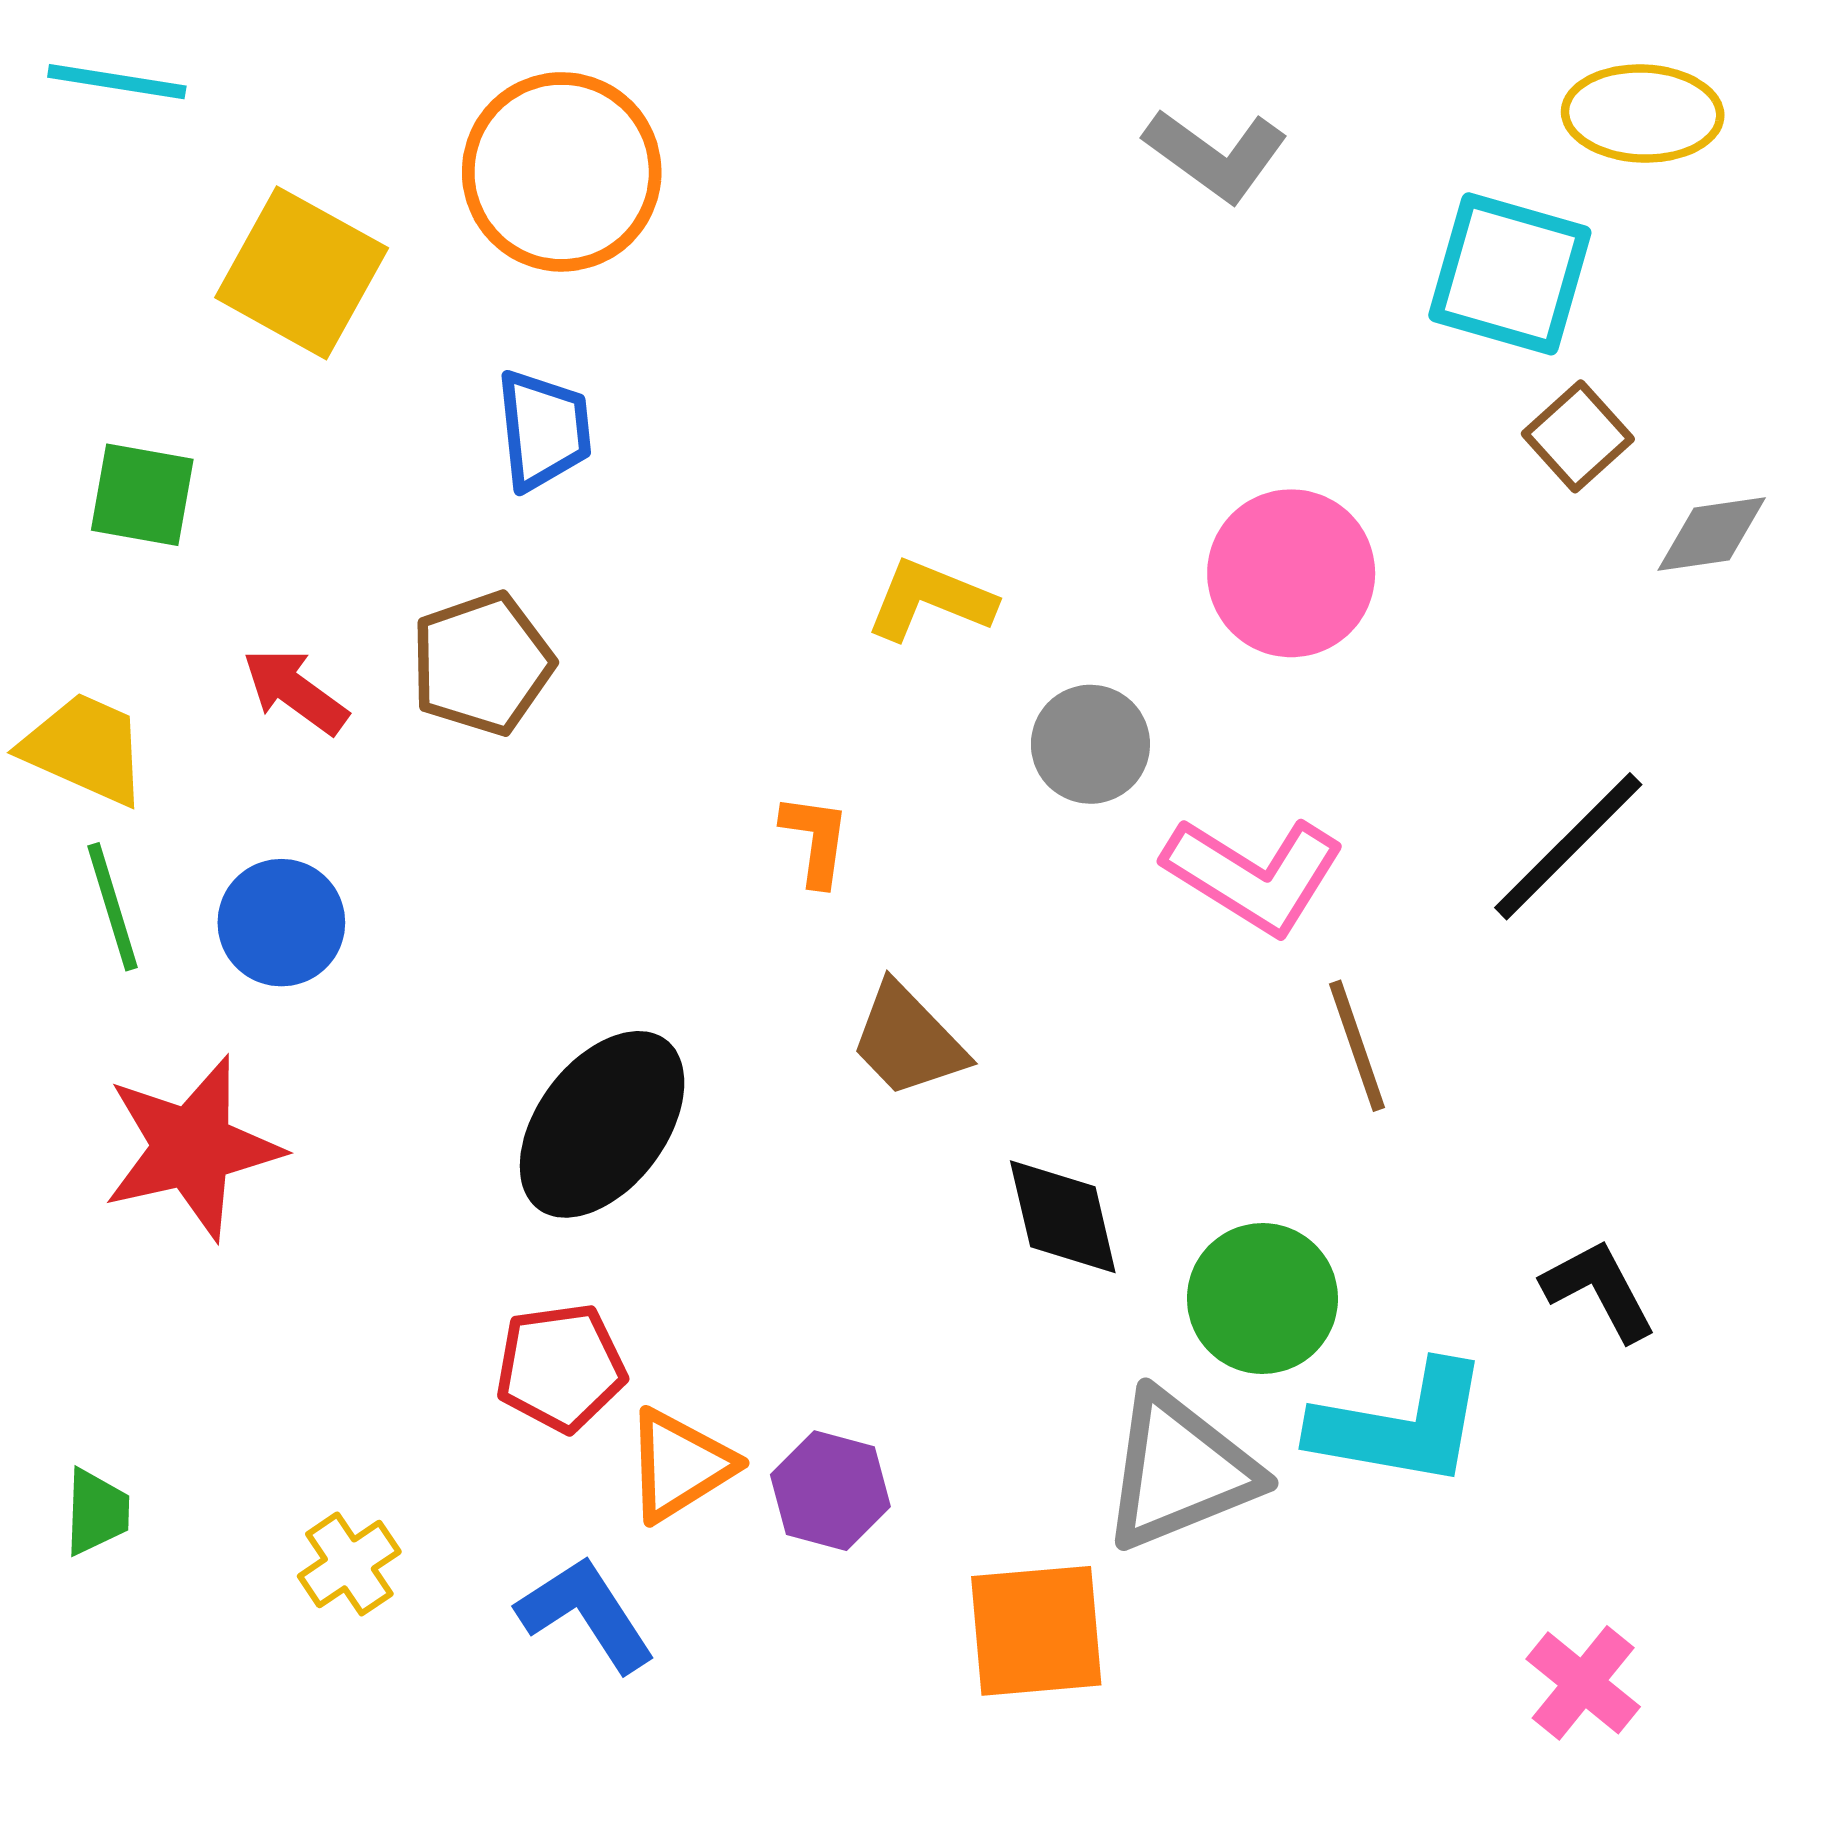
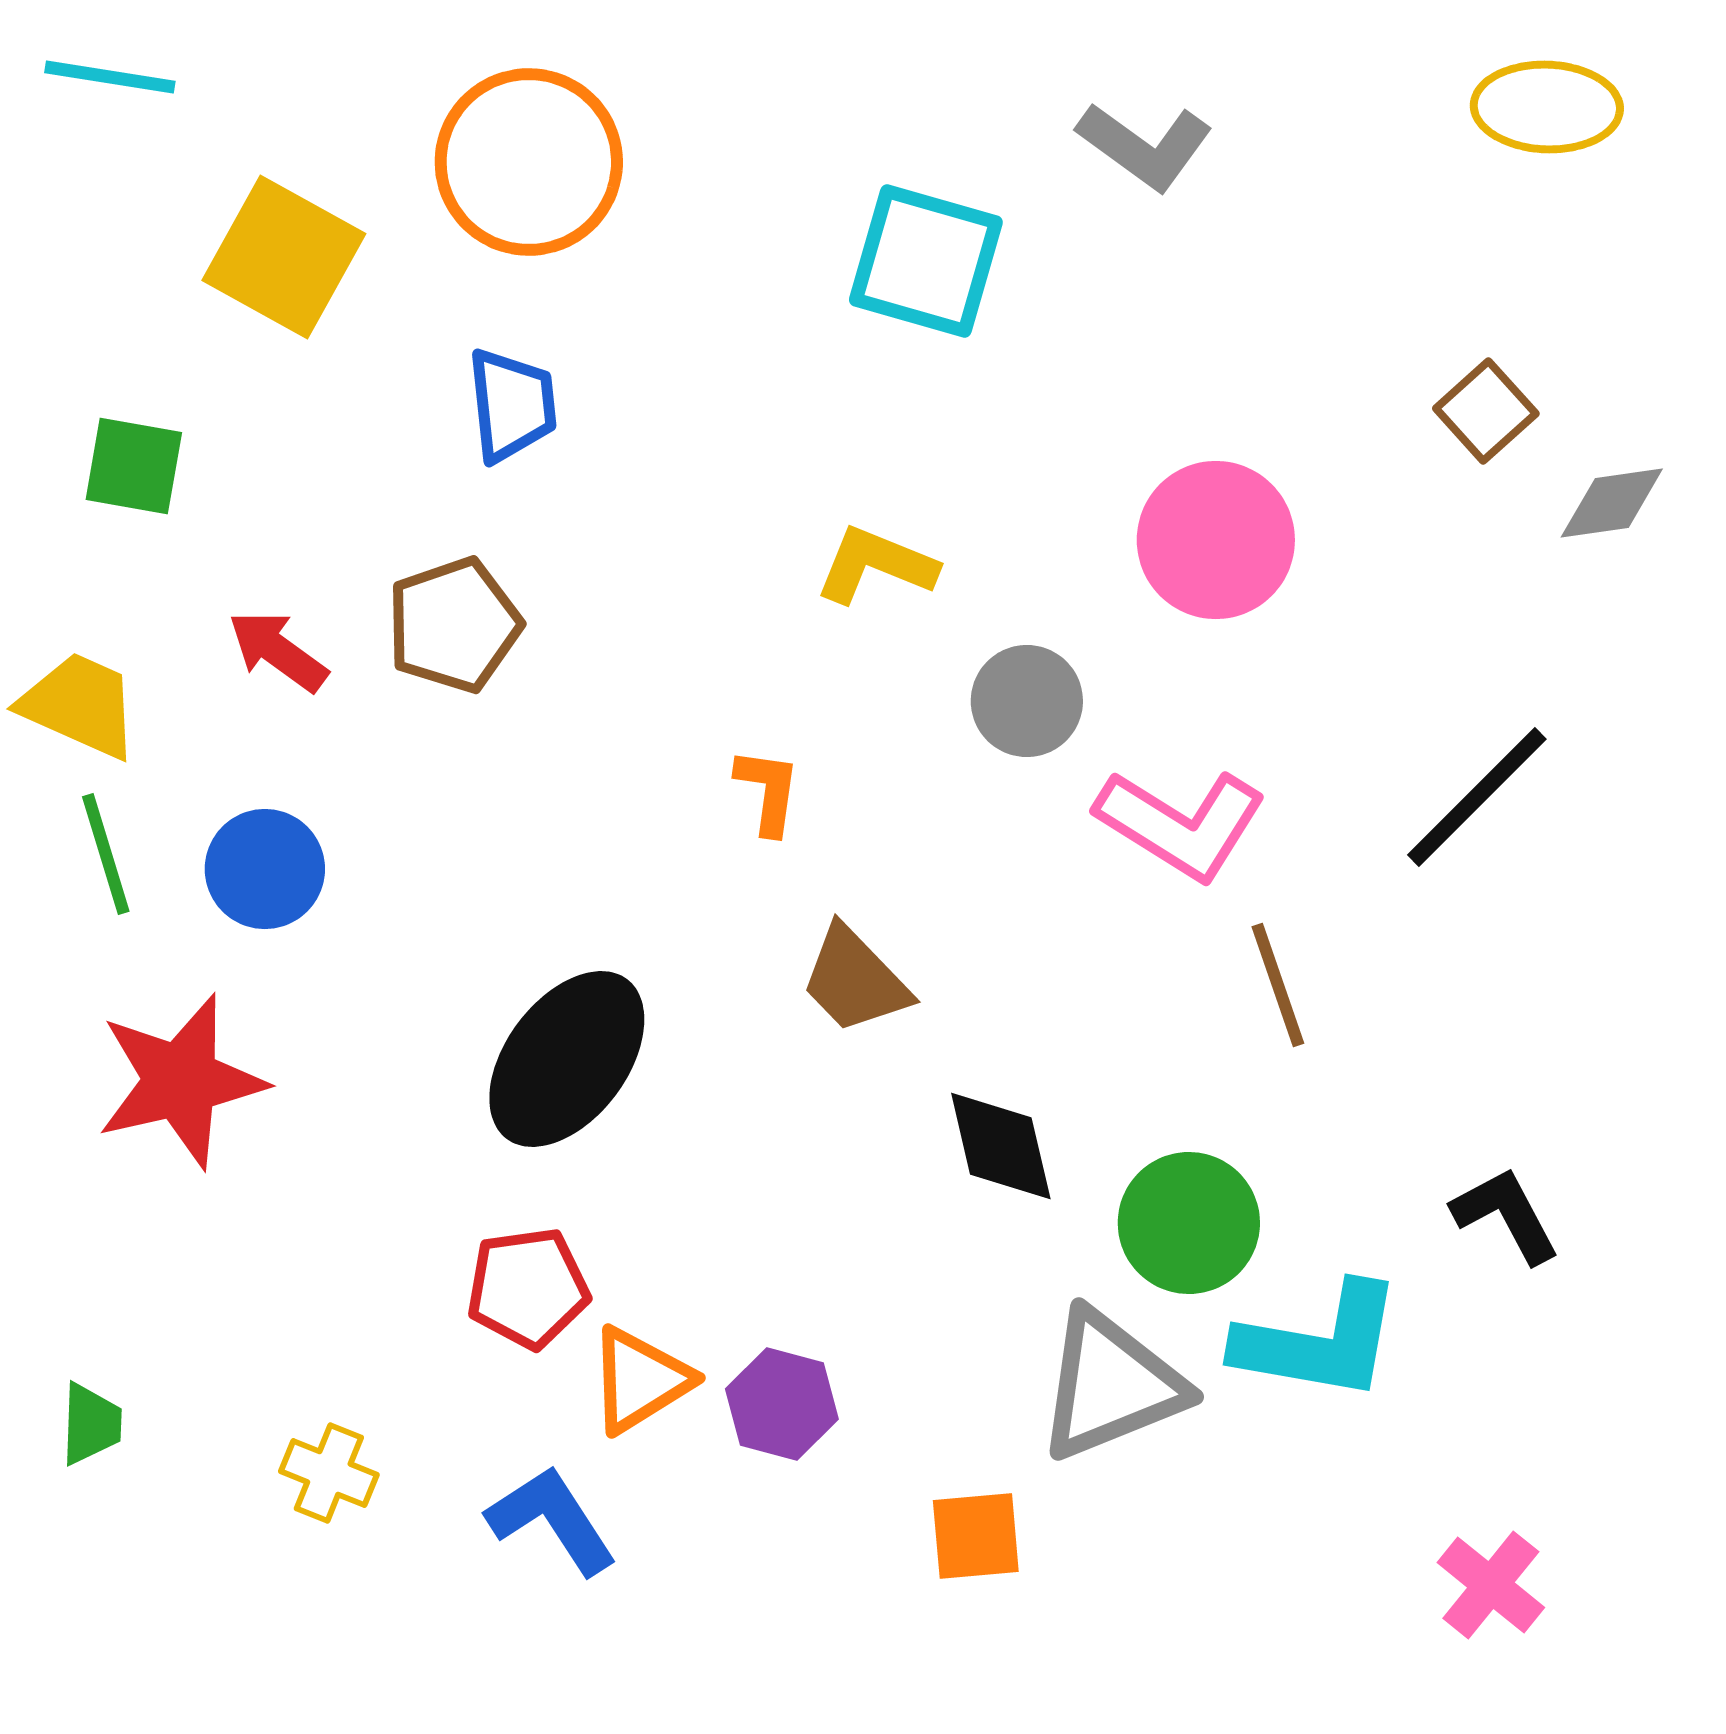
cyan square: (1510, 274) -> (926, 261), moved
yellow cross: (349, 1564) -> (329, 1473), turned -34
orange square: (1036, 1631) -> (976, 1536), size x0.7

